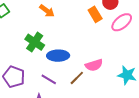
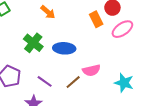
blue ellipse: (58, 56) -> (64, 48), moved

